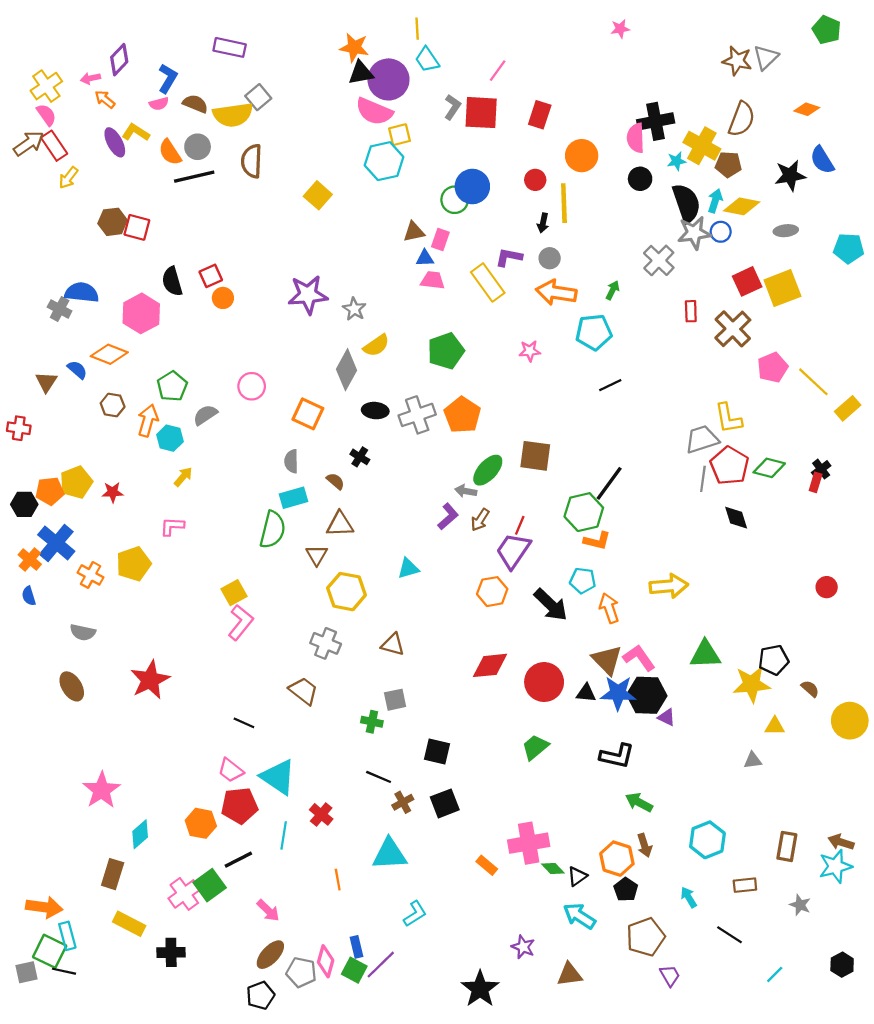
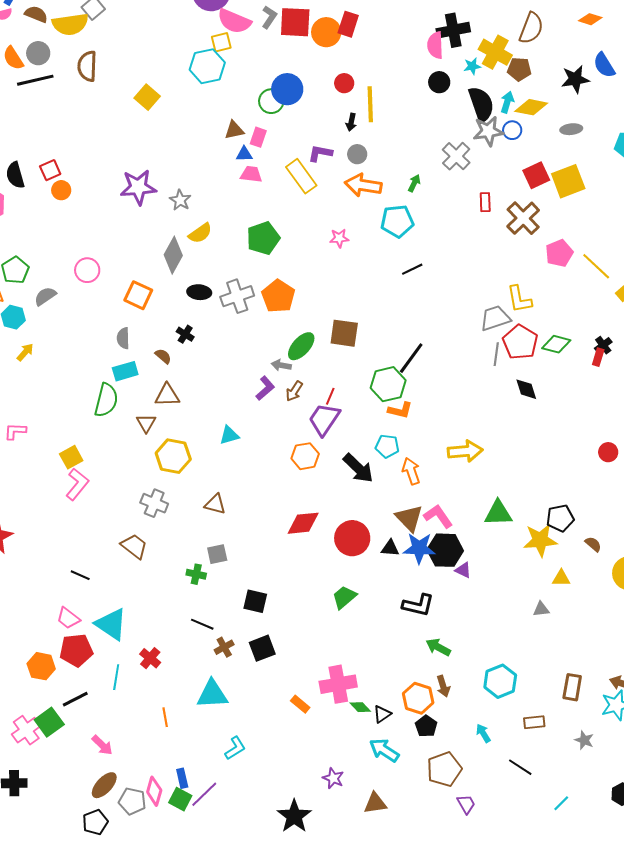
pink semicircle: (374, 111) -> (234, 21), moved
orange circle: (582, 156) -> (326, 32), moved
pink L-shape: (172, 526) -> (15, 431), moved

